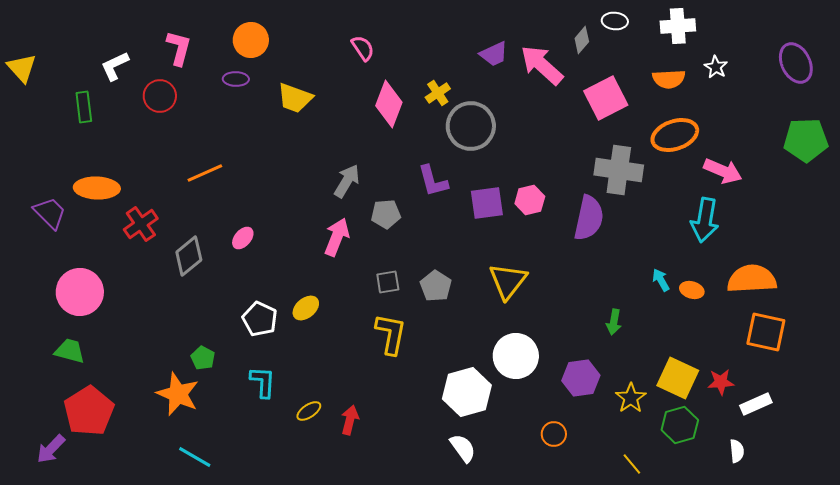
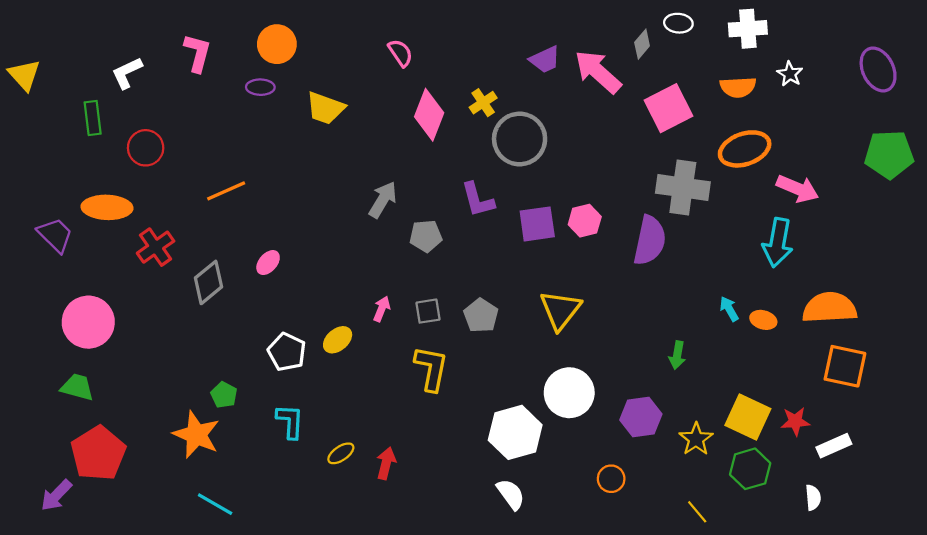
red circle: (160, 96) -> (146, 148), moved
pink arrow: (337, 237) -> (382, 309), moved, size x0.6

